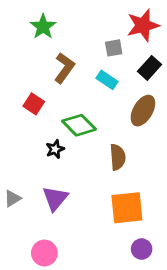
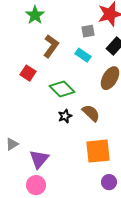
black star: (55, 149) -> (65, 116), moved
brown semicircle: (118, 157) -> (91, 113), turned -42
purple triangle: (55, 198) -> (39, 159), moved

